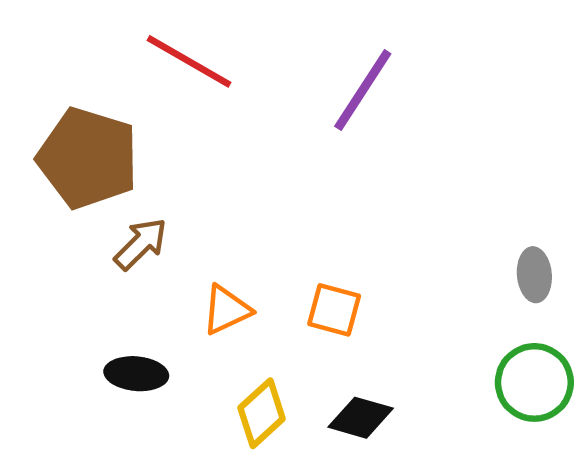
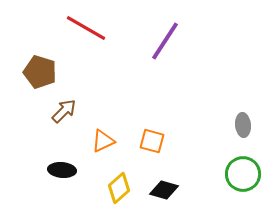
brown pentagon: (88, 158) -> (40, 72), size x0.7

